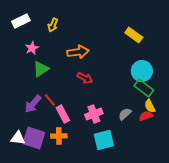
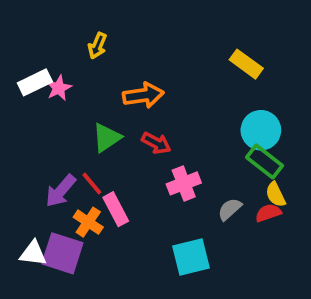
white rectangle: (21, 21) -> (35, 82), moved
green triangle: (41, 69) -> (107, 138), moved
pink cross: (94, 114) -> (184, 183), moved
orange cross: (59, 136) -> (88, 222), moved, turned 35

